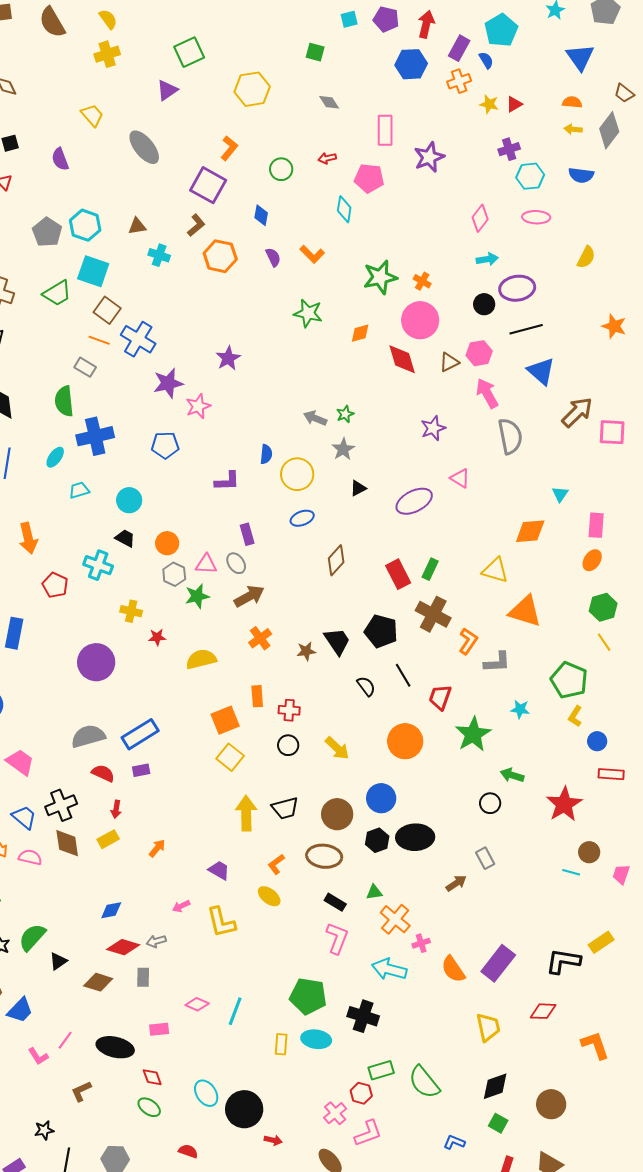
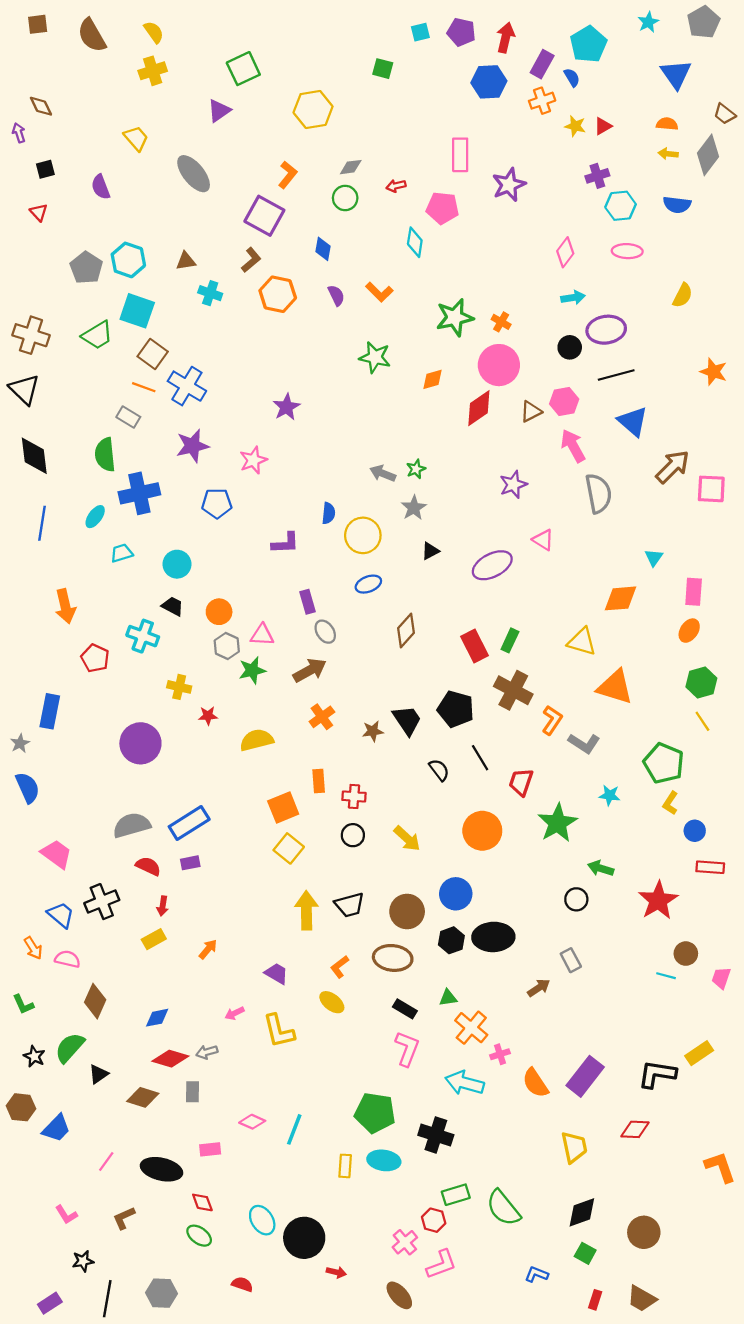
gray diamond: (329, 102) -> (351, 167), moved, turned -65
red diamond: (402, 359) -> (479, 408), turned 72
purple star: (168, 383) -> (192, 446), moved
gray ellipse: (236, 563) -> (325, 632), moved
gray L-shape: (497, 662) -> (584, 743), turned 36
brown diamond: (67, 843) -> (95, 1001), moved, turned 32
orange L-shape: (595, 1045) -> (720, 1167), moved
pink L-shape: (38, 1056) -> (66, 1215), moved

